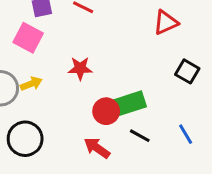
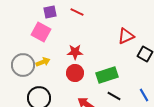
red triangle: (166, 22) -> (126, 36), moved
red circle: (106, 111) -> (75, 73), moved

